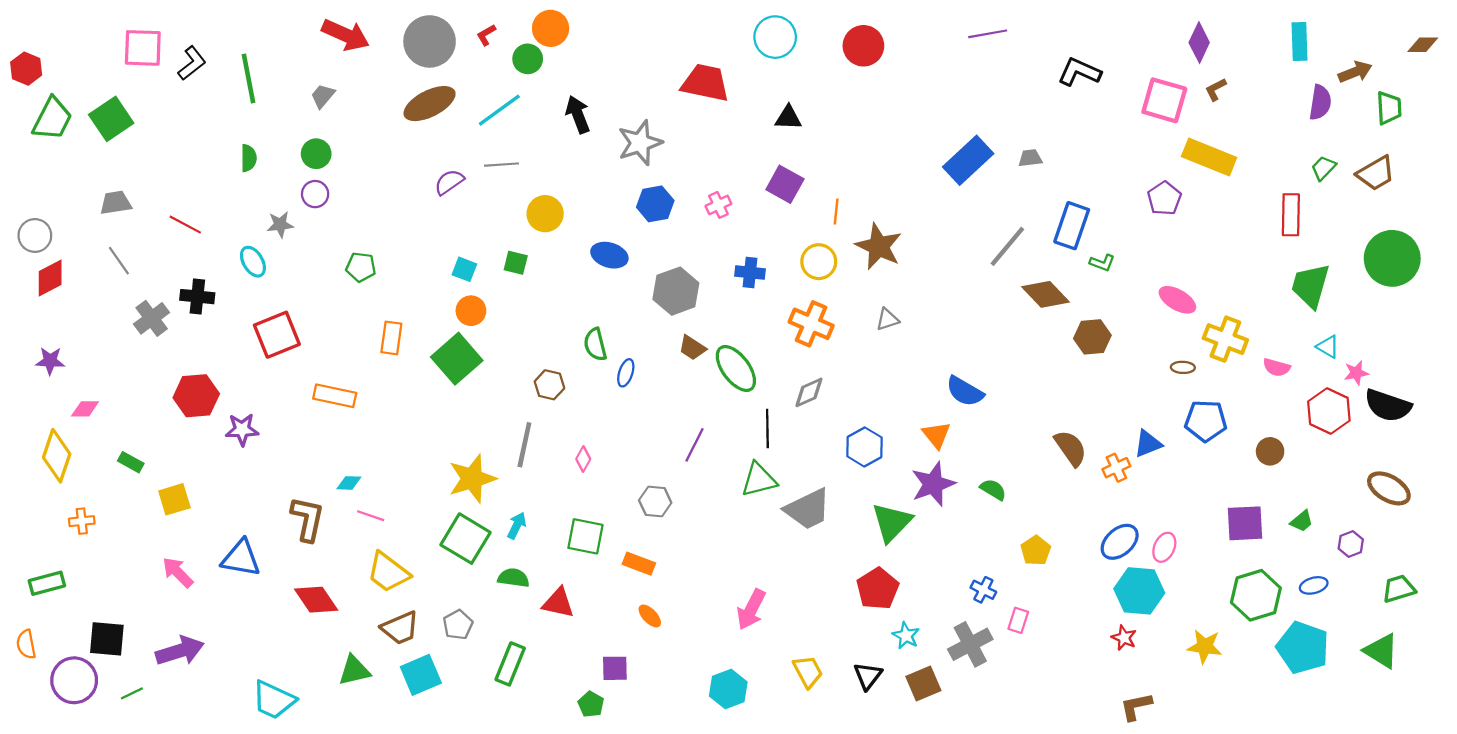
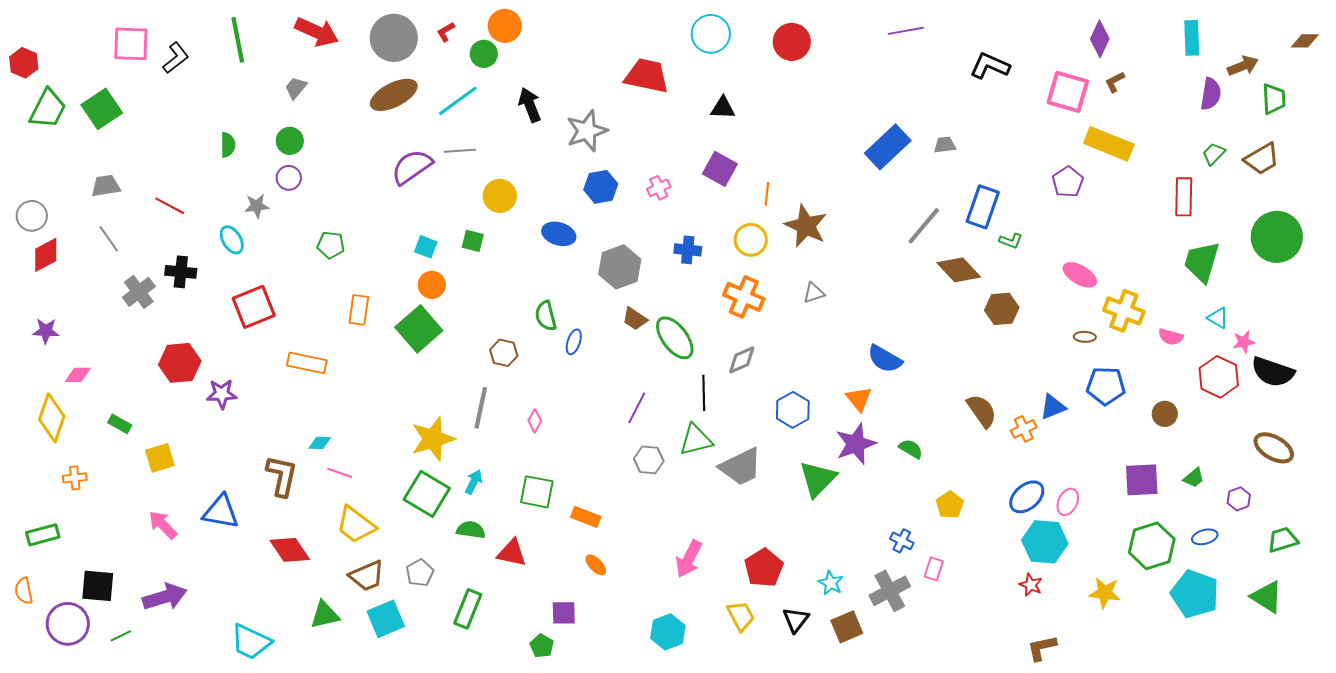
green line: (249, 78) -> (238, 40), moved
purple semicircle: (449, 182) -> (412, 167), size x1.5
gray hexagon: (655, 501) -> (649, 460), moved
red pentagon: (878, 589) -> (764, 568), moved

